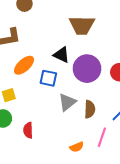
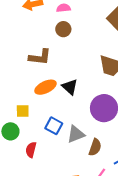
black triangle: (61, 55) -> (70, 87), moved
blue square: (48, 78) -> (54, 126), moved

